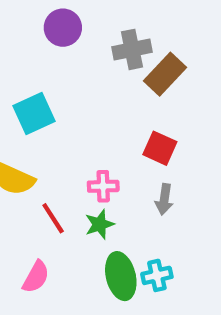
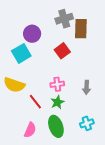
purple circle: (63, 28) -> (32, 34), moved
brown rectangle: (165, 74) -> (81, 29), turned -36
red square: (160, 148) -> (62, 51), moved, turned 35
green ellipse: (121, 276) -> (56, 126), moved

